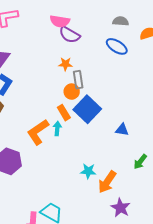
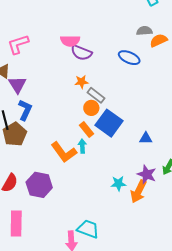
gray semicircle: (121, 21) -> (144, 31), moved
gray rectangle: (78, 80) -> (96, 95), turned -36
orange L-shape: (38, 132) -> (64, 152), turned -84
purple star: (120, 208) -> (147, 174), moved

